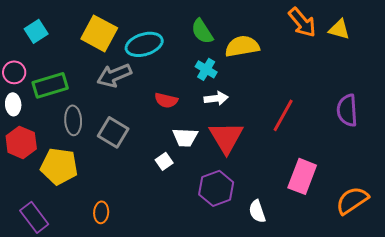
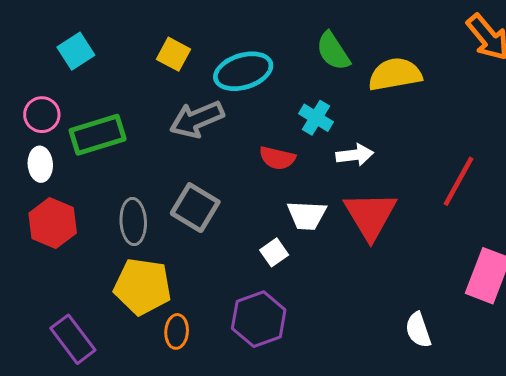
yellow square: (99, 33) -> (173, 54), size x0.6
cyan cross: (206, 69) -> (316, 118), moved
gray ellipse: (73, 120) -> (133, 222), moved
yellow pentagon: (59, 166) -> (143, 287), moved
purple hexagon: (216, 188) -> (259, 319), moved

